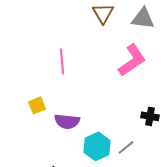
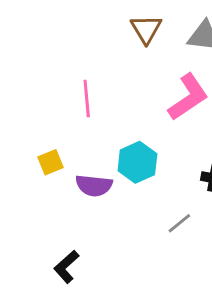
cyan hexagon: (97, 146) -> (137, 162), moved

